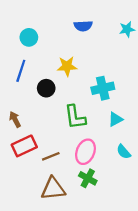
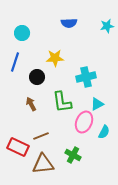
brown arrow: (15, 119) -> (31, 104), moved
red rectangle: (24, 146) -> (18, 147), moved, turned 50
pink ellipse: (85, 152) -> (84, 122), moved
cyan semicircle: (124, 152) -> (104, 132), turned -112

